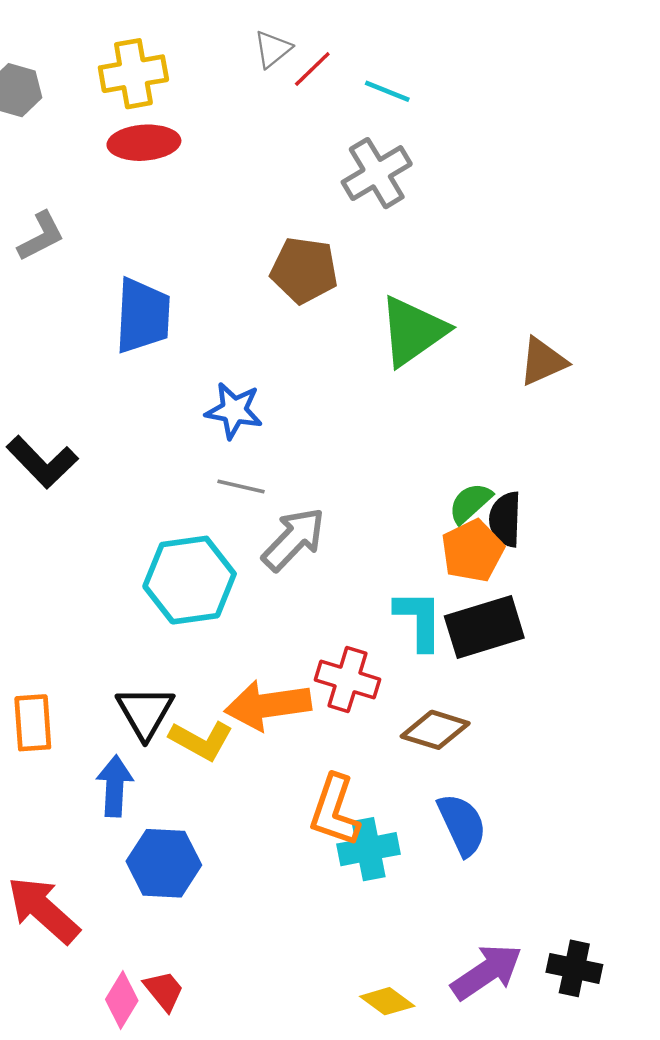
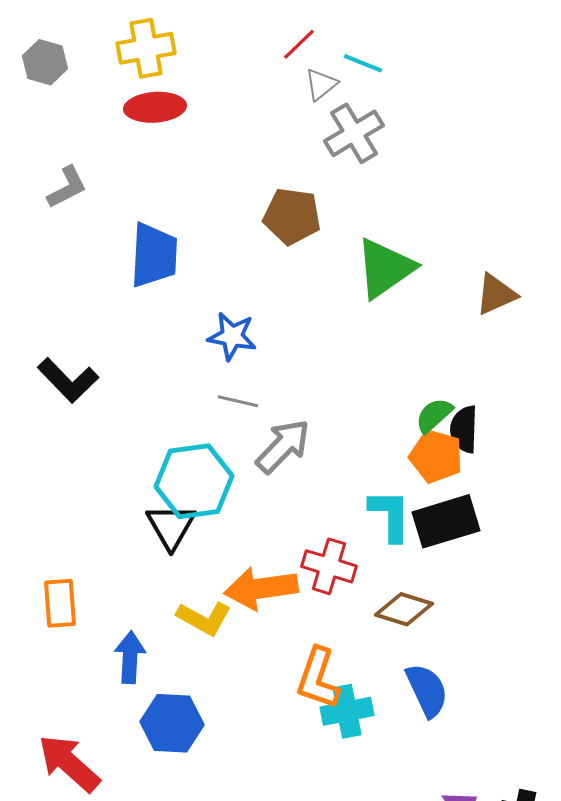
gray triangle: (273, 49) -> (321, 84), moved
orange pentagon: (473, 551) -> (436, 456), turned -30
black triangle: (145, 712) -> (171, 526), moved

